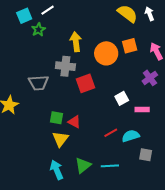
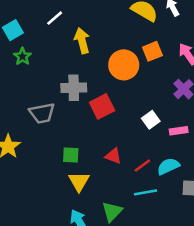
white line: (48, 10) -> (55, 18), moved
green star: (38, 30) -> (22, 56), moved
yellow arrow: (76, 42) -> (82, 41), moved
red triangle: (74, 122) -> (113, 156), moved
cyan line: (110, 166) -> (146, 192), moved

